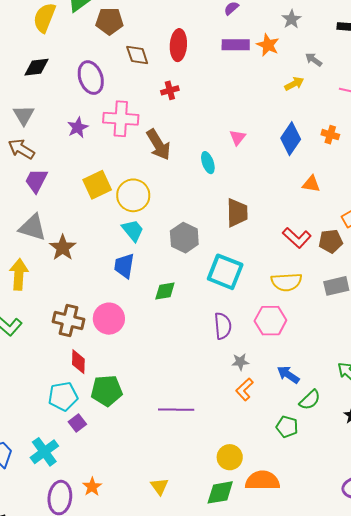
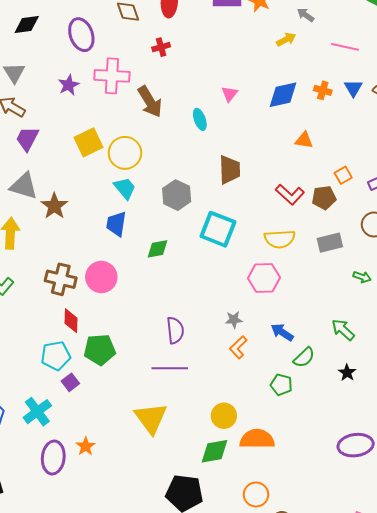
blue diamond: (291, 139) -> (283, 95), turned 44
purple semicircle: (223, 326) -> (175, 330), moved
yellow triangle: (159, 486) -> (151, 418), moved, size x1.8

